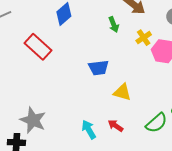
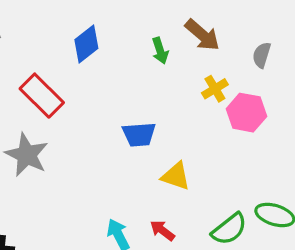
green arrow: (114, 25) -> (160, 51), moved
gray star: (33, 120) -> (27, 155), moved

